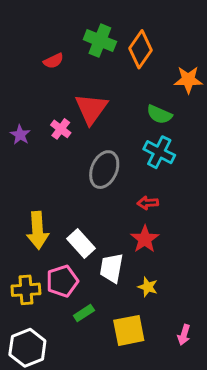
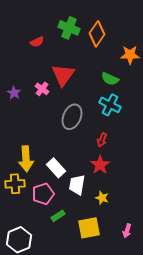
red arrow: (148, 203) -> (102, 140), turned -64
yellow cross: (26, 290) -> (15, 184), moved

